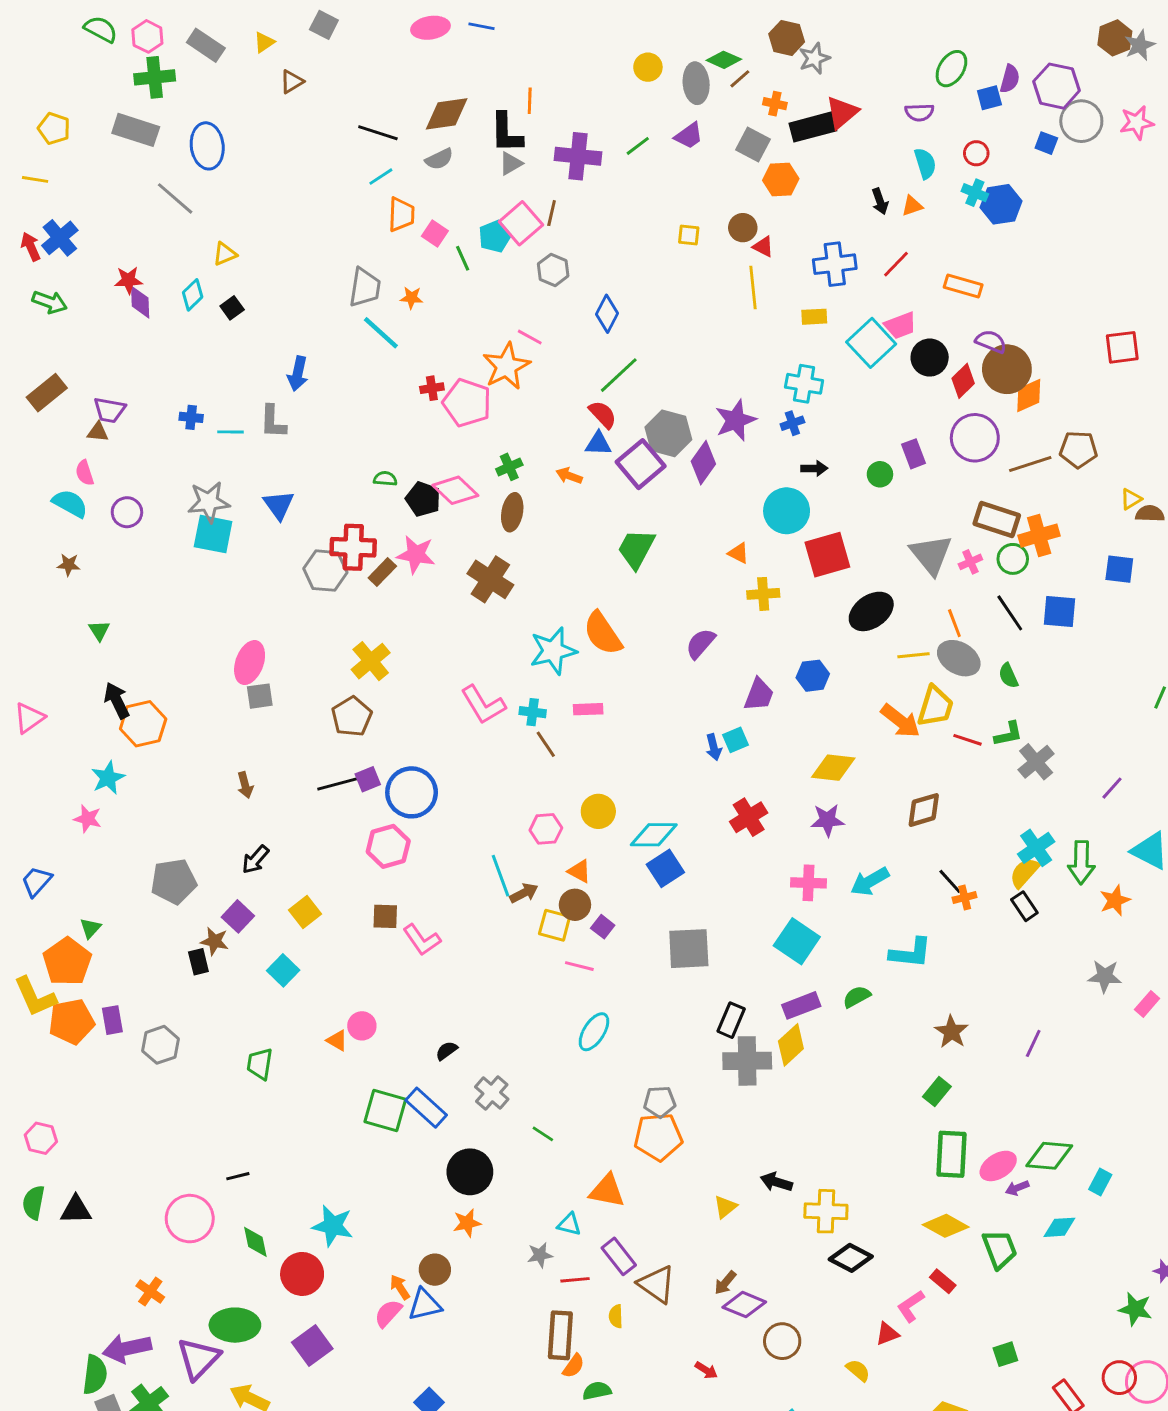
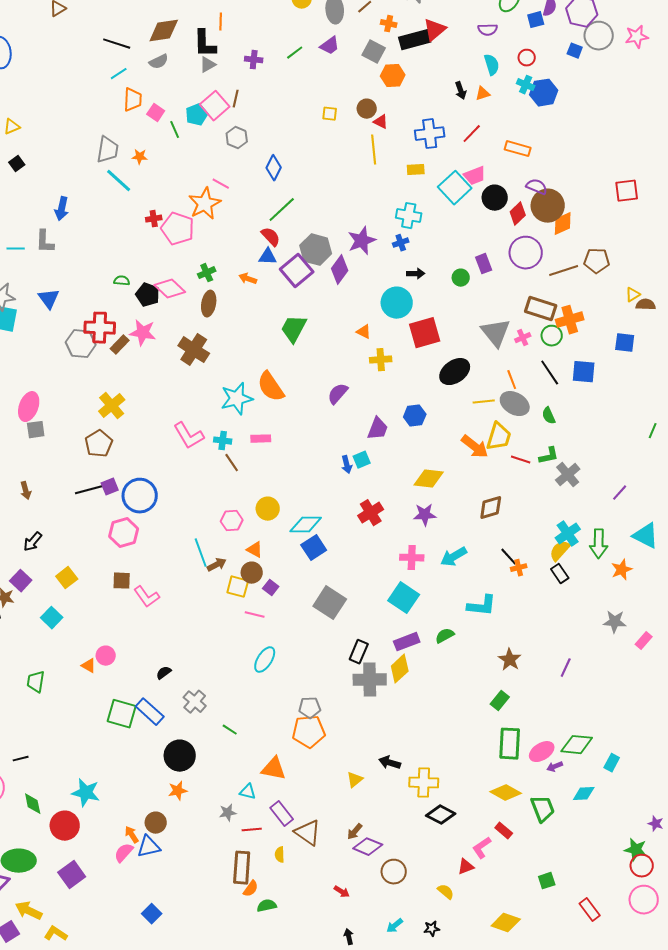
purple cross: (578, 156) -> (254, 60), size x0.6
gray square: (689, 949) -> (330, 603), turned 36
red circle: (1119, 1378) -> (642, 866), moved

